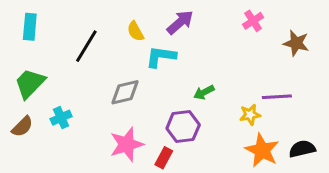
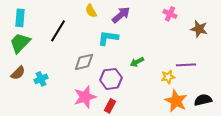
pink cross: (253, 21) -> (170, 14), turned -32
yellow semicircle: (135, 31) -> (91, 11), moved
green trapezoid: (30, 83) -> (20, 43), moved
brown semicircle: (22, 127) -> (18, 73), moved
purple hexagon: (183, 127) -> (111, 79), moved

